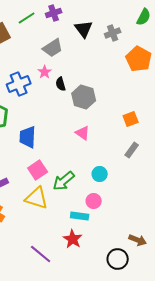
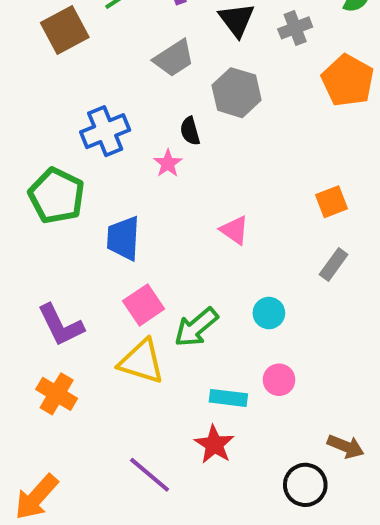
pink star: (45, 72) -> (168, 163), moved
gray hexagon: (84, 97) -> (237, 93), moved
pink circle: (94, 201) -> (279, 380), moved

